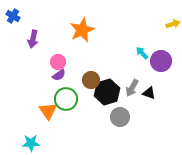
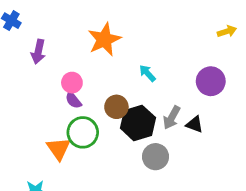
cyan arrow: (142, 53) -> (147, 73), moved
purple semicircle: (59, 75) -> (73, 100), turned 88

